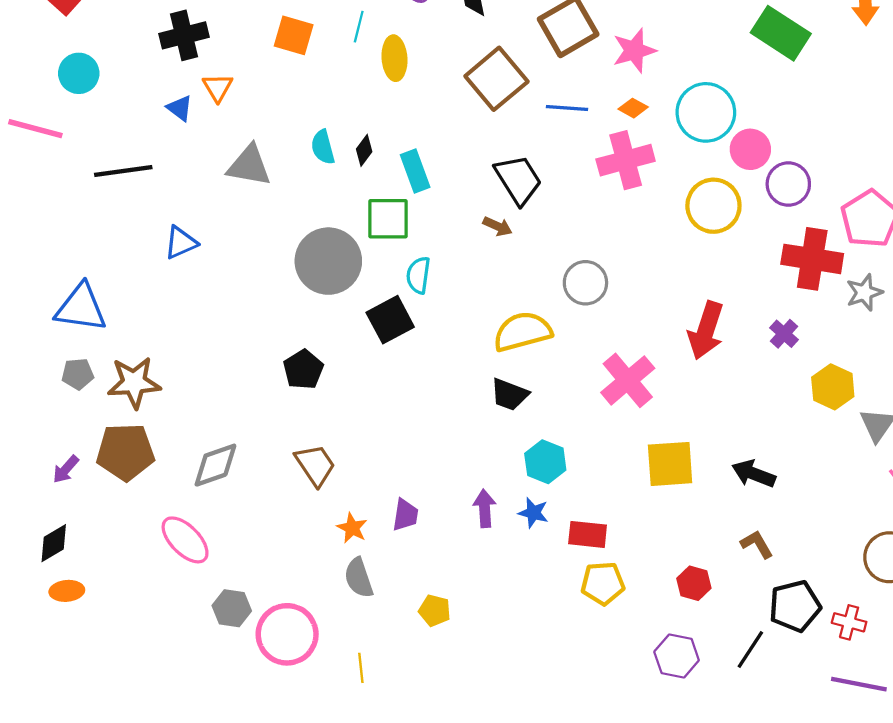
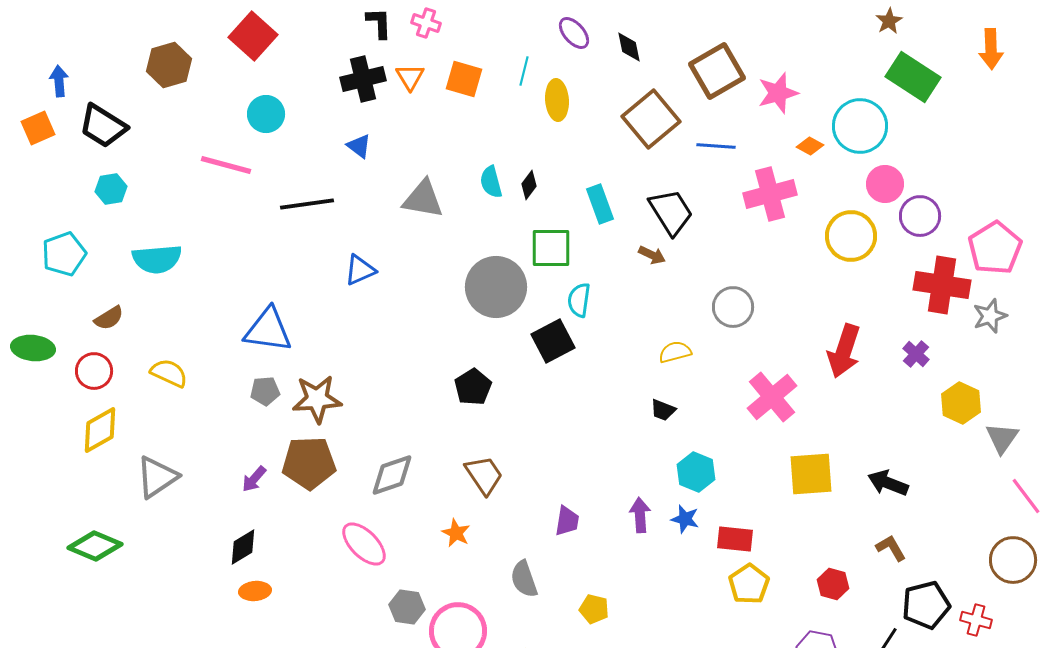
orange triangle: (218, 87) -> (410, 77), moved
orange diamond: (633, 108) -> (810, 146), moved
cyan circle: (706, 112) -> (860, 126), moved
cyan rectangle: (415, 171) -> (600, 204), moved
yellow semicircle: (523, 332) -> (675, 352), size x0.6
black trapezoid: (509, 395) -> (663, 410), size x0.7
orange star: (352, 528) -> (456, 533), moved
yellow pentagon: (603, 583) -> (749, 584), turned -30

